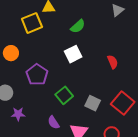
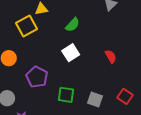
green square: (64, 95) -> (66, 95), turned -36
red square: (123, 103) -> (125, 96), size x0.7

